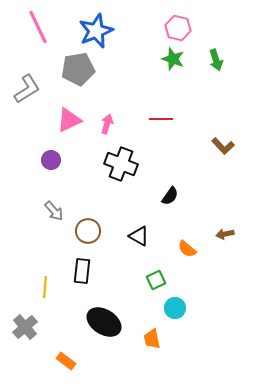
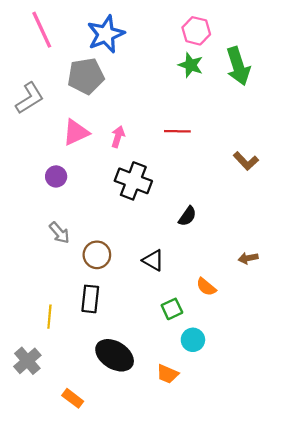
green arrow: (216, 60) -> (238, 66), size x1.6
orange semicircle: (187, 249) -> (206, 287), moved
orange trapezoid: (152, 339) -> (168, 374), turned -55

